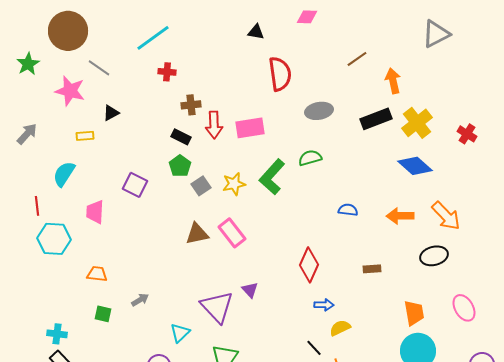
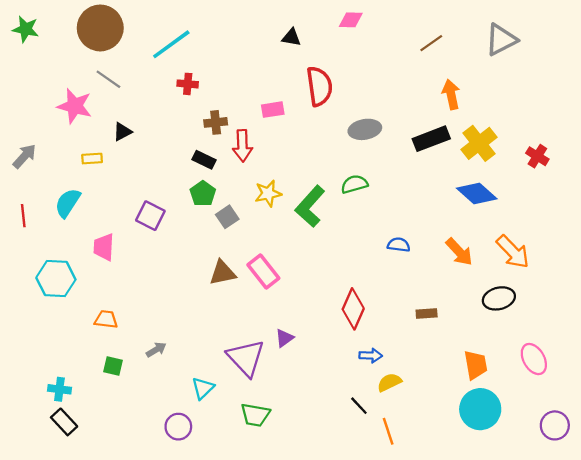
brown circle: (68, 31) -> (100, 28), moved
brown line: (357, 59) -> (431, 43), moved
green star: (28, 64) -> (26, 29), moved, turned -30
pink rectangle: (250, 128) -> (273, 110), moved, size x0.7
yellow star: (234, 184) -> (268, 193), moved
red line: (37, 206) -> (23, 216), moved
orange arrow: (400, 216) -> (459, 252), turned -132
purple triangle: (250, 290) -> (284, 338), turned 36

